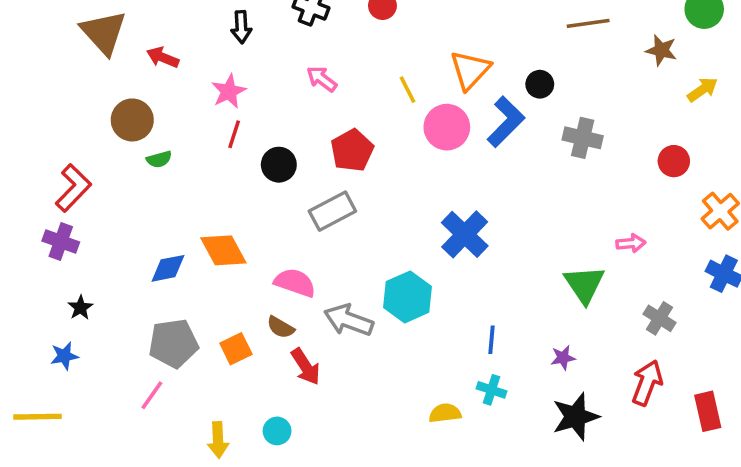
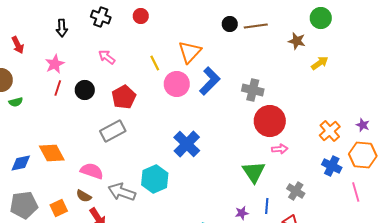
red arrow: (163, 57) -> (18, 45), turned -138
black circle: (540, 84) -> (230, 24), moved
red circle: (674, 161) -> (270, 121), moved, size x1.8
black circle: (279, 165) -> (85, 90), moved
blue line: (492, 340) -> (267, 206), moved

